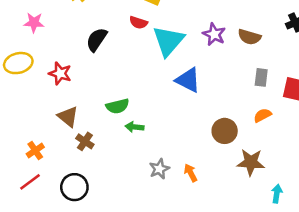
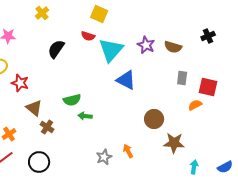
red star: (60, 73) -> (20, 83), moved
orange semicircle: (262, 115) -> (195, 105), moved
gray star: (159, 169) -> (104, 157), moved

